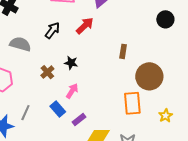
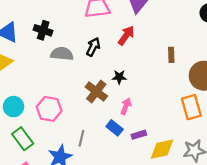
gray semicircle: (20, 44) -> (62, 54), moved
brown cross: (47, 72) -> (96, 91), size x1.5
purple rectangle: (79, 119) -> (139, 135), turned 32

